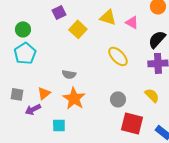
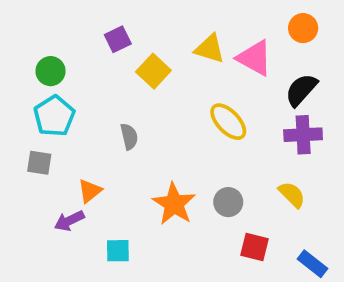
pink triangle: (132, 22) -> (254, 58), size x1.5
gray semicircle: (69, 74) -> (129, 137), moved, turned -112
gray square: (17, 94) -> (39, 163), moved
orange star: (74, 98) -> (174, 204), moved
red square: (132, 123) -> (254, 247), size x0.7

